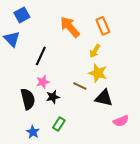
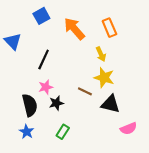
blue square: (22, 15) -> (41, 16), moved
yellow arrow: (95, 51) -> (101, 54), turned -56
blue star: (33, 132) -> (27, 132), moved

